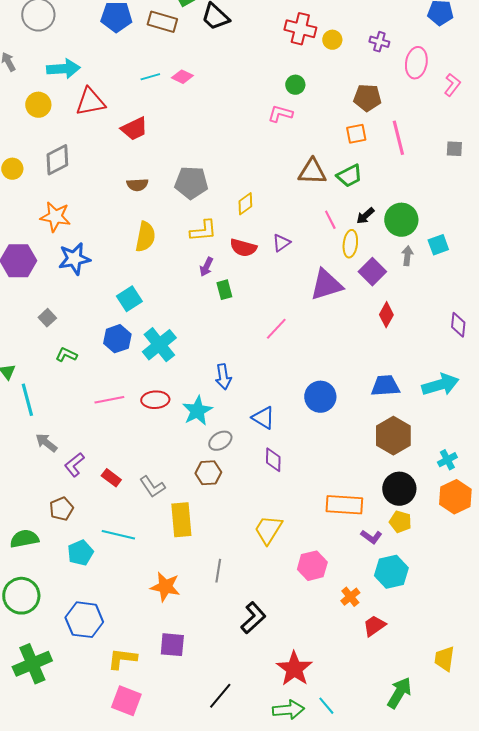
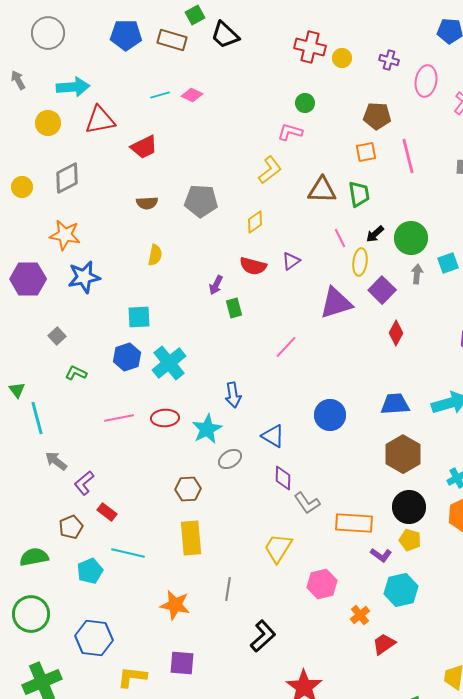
green trapezoid: (349, 176) -> (359, 194), turned -72
yellow L-shape: (203, 231) -> (270, 170), moved, turned -32
yellow semicircle: (145, 237) -> (155, 255), size x0.7
cyan square: (129, 299) -> (139, 317), turned 30
brown hexagon: (208, 473) -> (188, 489), moved
red rectangle: (111, 478) -> (107, 512), moved
gray L-shape: (152, 487) -> (307, 503), moved

